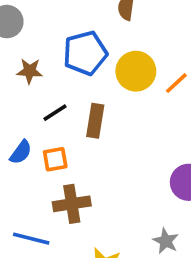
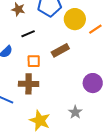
brown rectangle: (95, 121) -> (60, 50), moved, turned 42
orange square: (55, 159) -> (34, 61), moved

